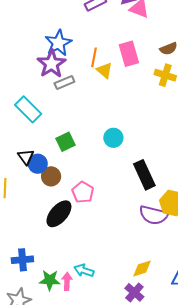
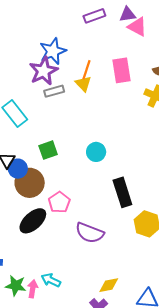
yellow triangle: (104, 70) -> (83, 84), moved
brown circle: (51, 176) -> (30, 183), size x1.5
purple semicircle: (154, 215) -> (90, 233), moved

